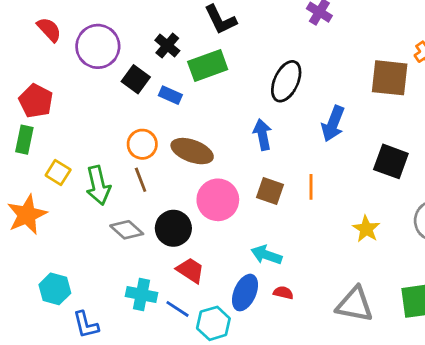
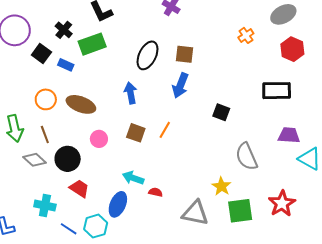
brown square: (390, 78) -> (184, 54), moved, size x0.7
black square: (391, 161) -> (221, 112), size x0.7
brown line: (141, 180) -> (45, 135), moved
orange line: (311, 187) -> (165, 130), turned 30
pink circle: (218, 200) -> (99, 139), size x0.6
yellow star: (366, 229) -> (221, 186), moved
red semicircle: (283, 293) -> (156, 192), moved
blue line: (177, 309) -> (69, 229), moved

